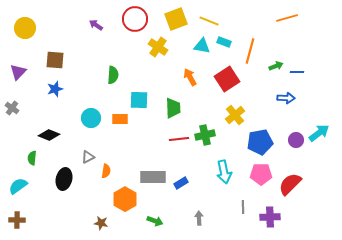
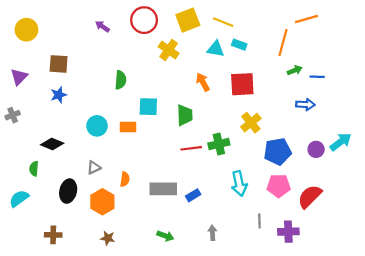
orange line: (250, 51) -> (283, 43), moved
red square: (227, 79) -> (242, 84), turned 30
gray cross: (12, 108) -> (13, 115), turned 32
orange semicircle: (106, 171) -> (125, 179), moved
orange hexagon: (125, 199) -> (102, 202), moved
brown cross: (17, 220) -> (53, 235), moved

